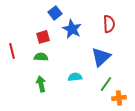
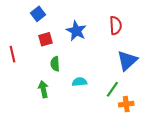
blue square: (55, 13) -> (38, 14), moved
green semicircle: (41, 57) -> (55, 64), moved, turned -96
blue triangle: (101, 57) -> (127, 61), moved

